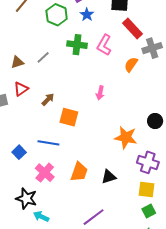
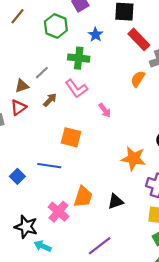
blue star: (87, 15) -> (96, 35), moved
pink L-shape: (104, 45) -> (76, 89), moved, turned -65
brown triangle: (17, 62) -> (22, 86), moved
pink arrow: (100, 93) -> (105, 110), turned -48
brown arrow: (48, 99) -> (50, 100), moved
pink cross: (45, 173) -> (58, 212), moved

